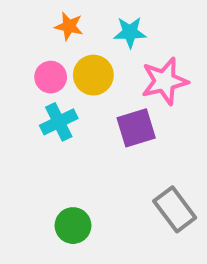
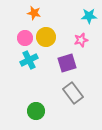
cyan star: (130, 32) -> (89, 16), moved
pink star: (165, 81) -> (81, 40), size x0.6
gray rectangle: (175, 209) -> (73, 93), moved

